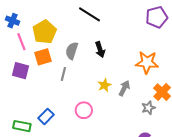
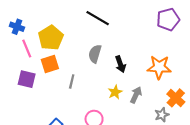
black arrow: (100, 50) -> (120, 64), moved
gray semicircle: (72, 51) -> (95, 54), moved

